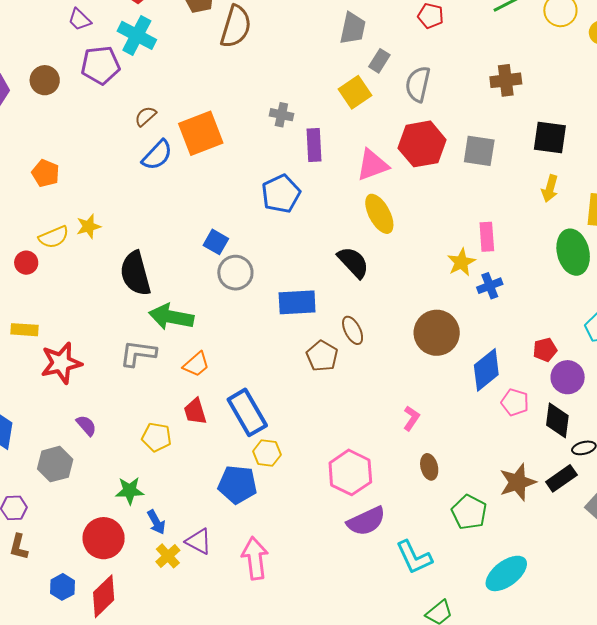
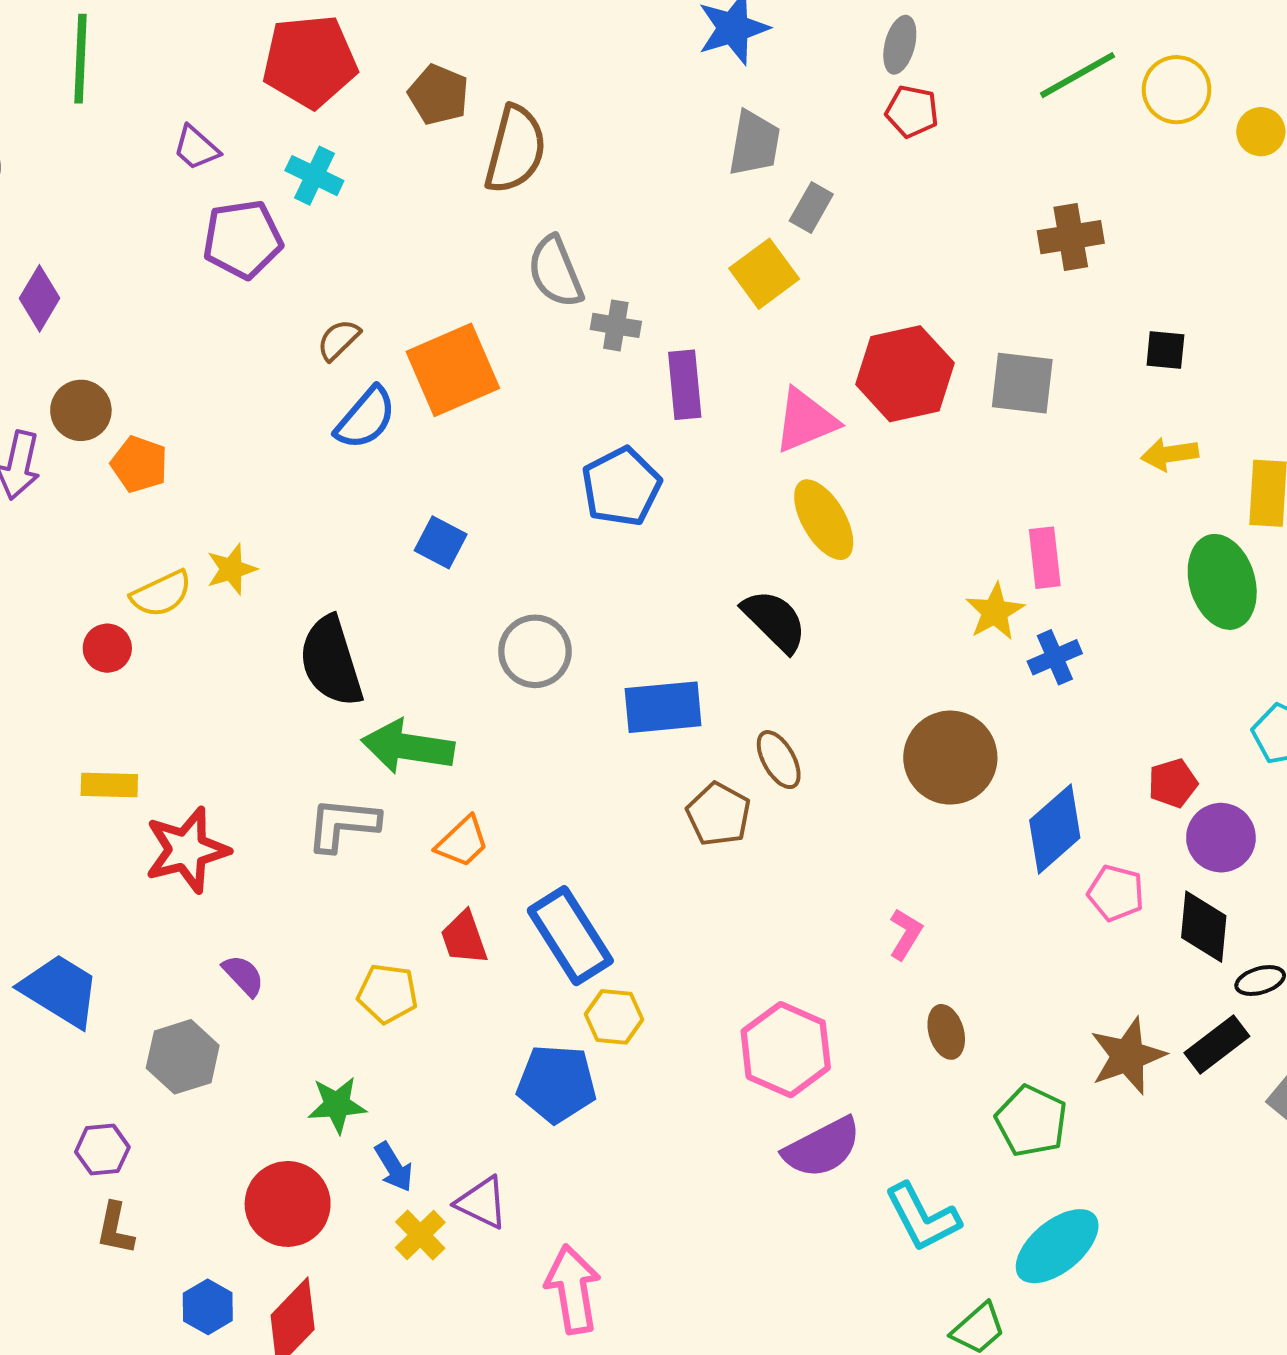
cyan cross: (137, 35) -> (314, 176), size x0.7
brown circle: (45, 80) -> (81, 410), moved
gray semicircle: (418, 84) -> (555, 272), moved, turned -33
black square: (550, 138) -> (1165, 350), size x0.6
yellow arrow: (550, 189) -> (1170, 454), turned 68
blue square: (216, 242) -> (441, 542), moved
pink arrow: (255, 558) -> (573, 1289), moved
cyan ellipse: (506, 573) -> (1057, 1246), moved

